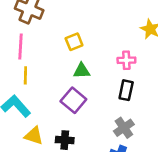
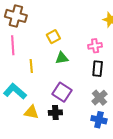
yellow line: (25, 75) -> (31, 66), moved
purple square: (73, 100) -> (62, 92), moved

